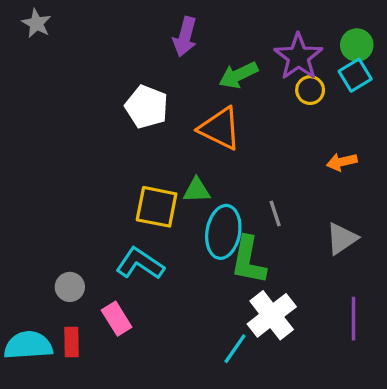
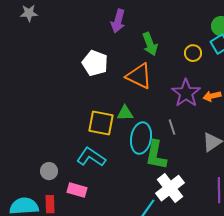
gray star: (36, 23) -> (29, 13), turned -30
purple star: (298, 57) -> (186, 93), moved
green arrow: (238, 75) -> (150, 44), turned -85
pink rectangle: (117, 319) -> (77, 190), turned -42

